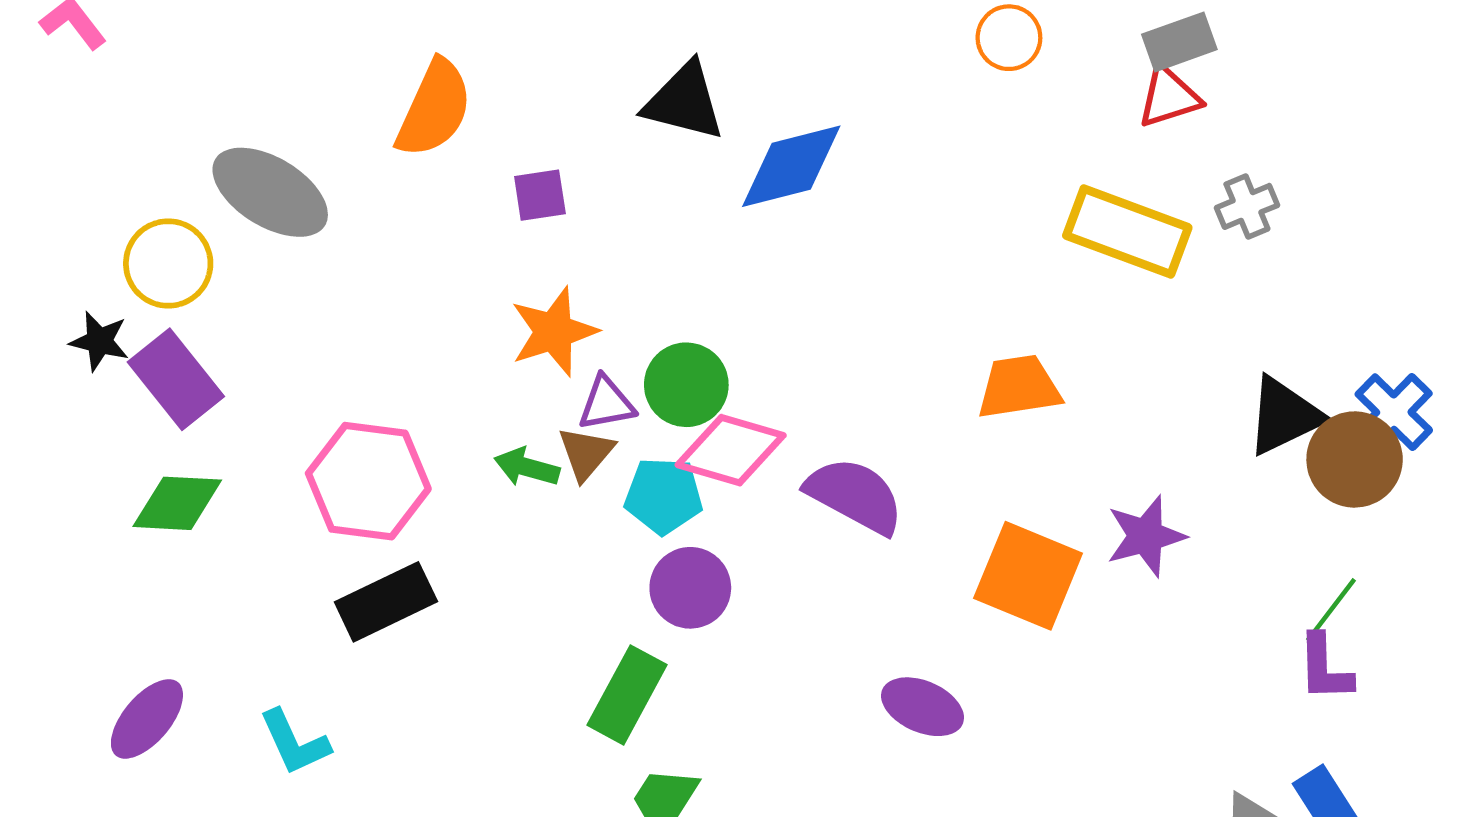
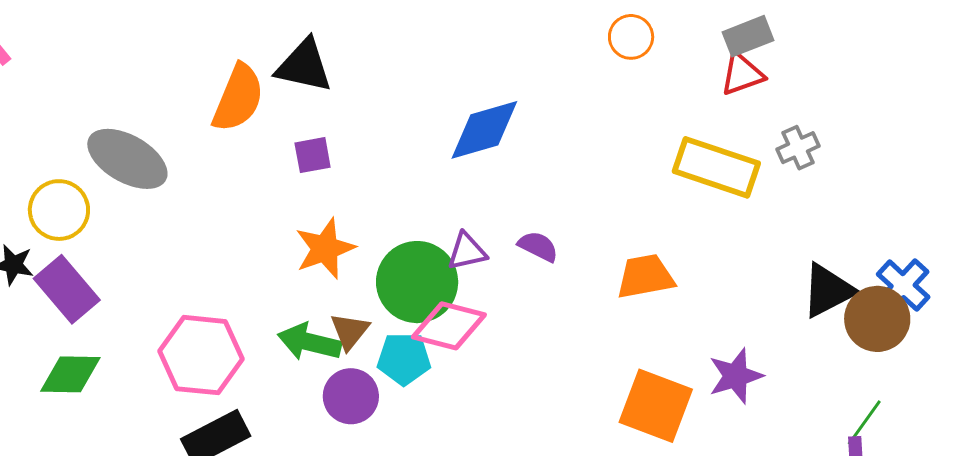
black triangle: (684, 102) -> (304, 66), moved
green circle: (686, 385) -> (417, 282), size x1.4
purple triangle: (606, 403) -> (467, 251), moved
green arrow: (527, 467) -> (309, 342), size x1.4
purple semicircle: (855, 495) -> (538, 246), moved, size x0.6
purple circle: (690, 588) -> (351, 396), moved

